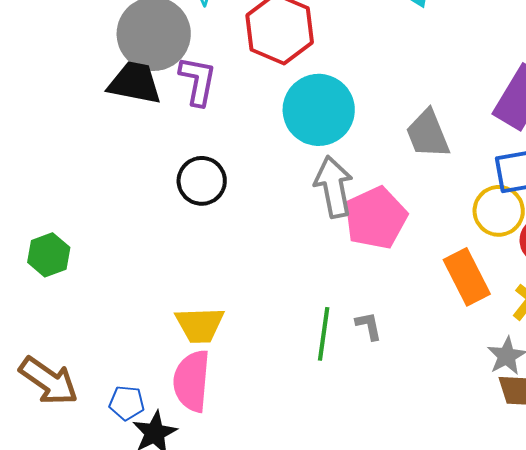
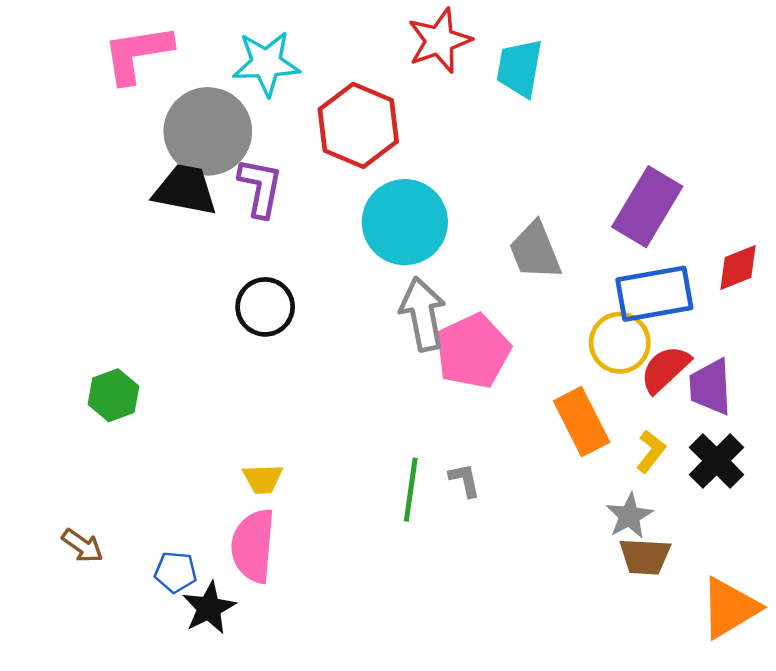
green hexagon: (49, 255) -> (113, 395), moved
yellow trapezoid: (200, 325) -> (263, 479), size x0.7
brown arrow: (49, 381) -> (82, 546), size x0.6

